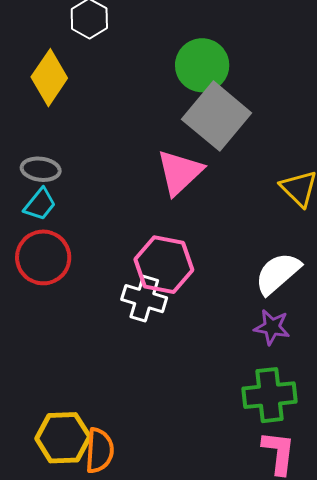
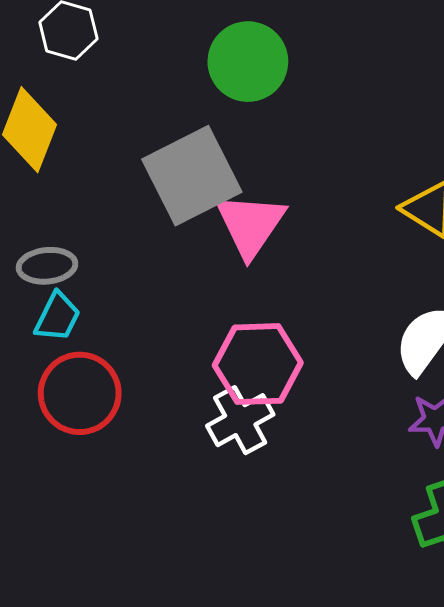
gray square: (217, 116) -> (192, 176), moved, turned 36
white cross: (144, 299) -> (240, 420), turned -33

